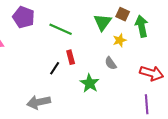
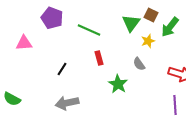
green arrow: (142, 26) -> (170, 27), turned -130
black line: (55, 68) -> (62, 69), moved

